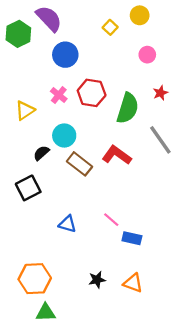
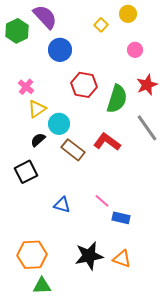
red star: (160, 93) -> (147, 85), size x1.5
pink cross: (59, 95) -> (26, 87), moved
yellow triangle: (25, 110) -> (37, 109), moved
black star: (97, 280) -> (89, 256), size x1.8

